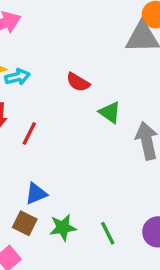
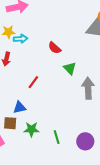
red line: (29, 133) -> (33, 82), moved
brown square: (25, 223) -> (10, 123), turned -32

